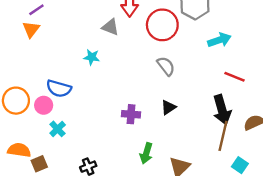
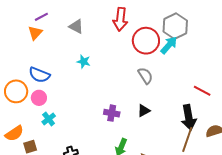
gray triangle: (110, 27) -> (76, 26), moved
cyan arrow: (219, 40) -> (169, 45), moved, turned -36
blue semicircle: (59, 89) -> (39, 75), moved
orange semicircle: (19, 150) -> (14, 133), turned 132

